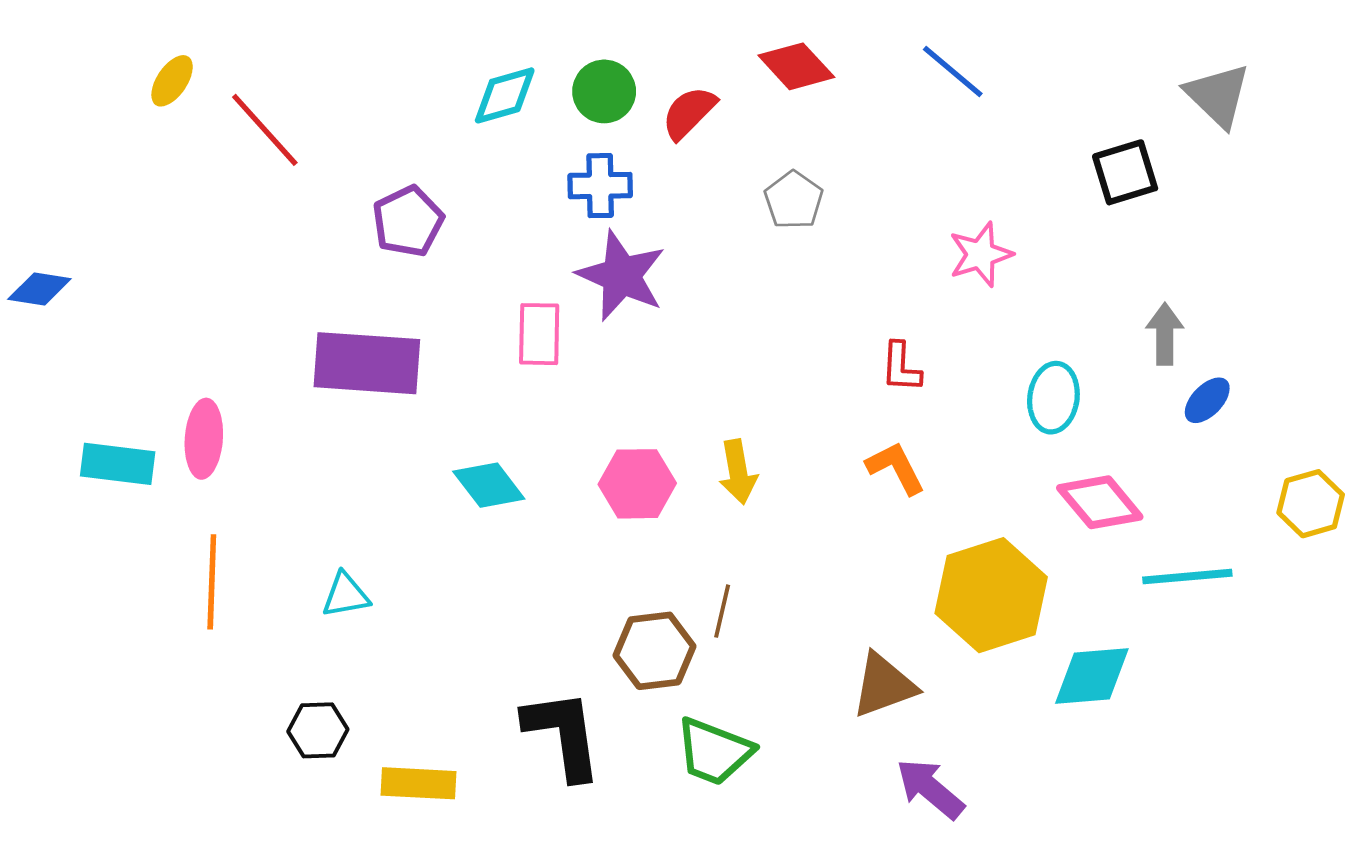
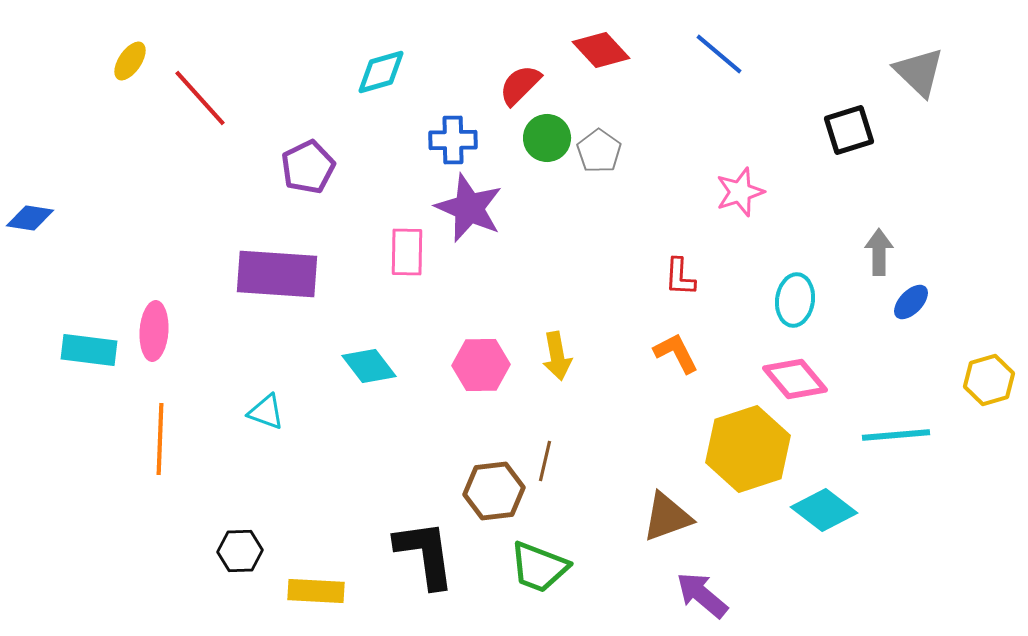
green circle: (604, 91) -> (547, 138), moved
pink diamond: (1100, 502) -> (795, 379), moved
cyan triangle: (346, 595) -> (266, 412), moved, turned 30
cyan diamond: (1092, 676) -> (824, 510), turned 42

